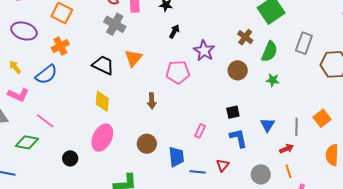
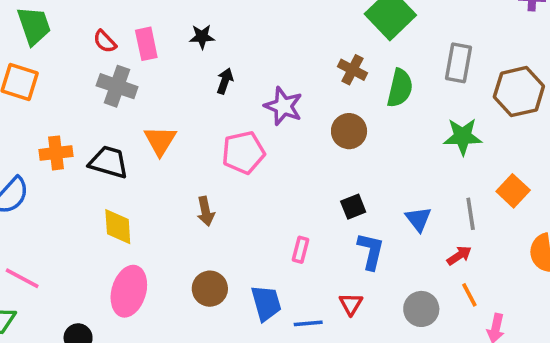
orange cross: (60, 46) -> (56, 153), moved, turned 30
green star: (273, 80) -> (463, 137), moved, size x1.5
blue L-shape: (238, 138) -> (371, 251), turned 35

